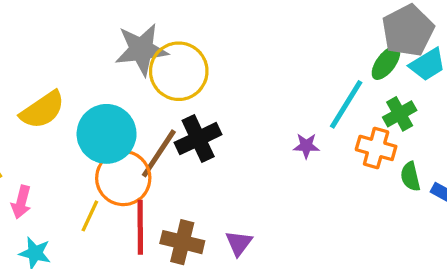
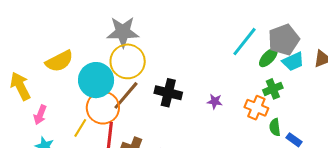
yellow circle: (179, 71) -> (128, 61), moved
cyan line: (346, 104) -> (244, 42), moved
black cross: (198, 139) -> (168, 93), moved, turned 32

